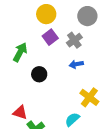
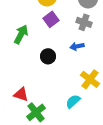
gray cross: (74, 40) -> (84, 22), moved, turned -35
black circle: (39, 74) -> (48, 56), moved

